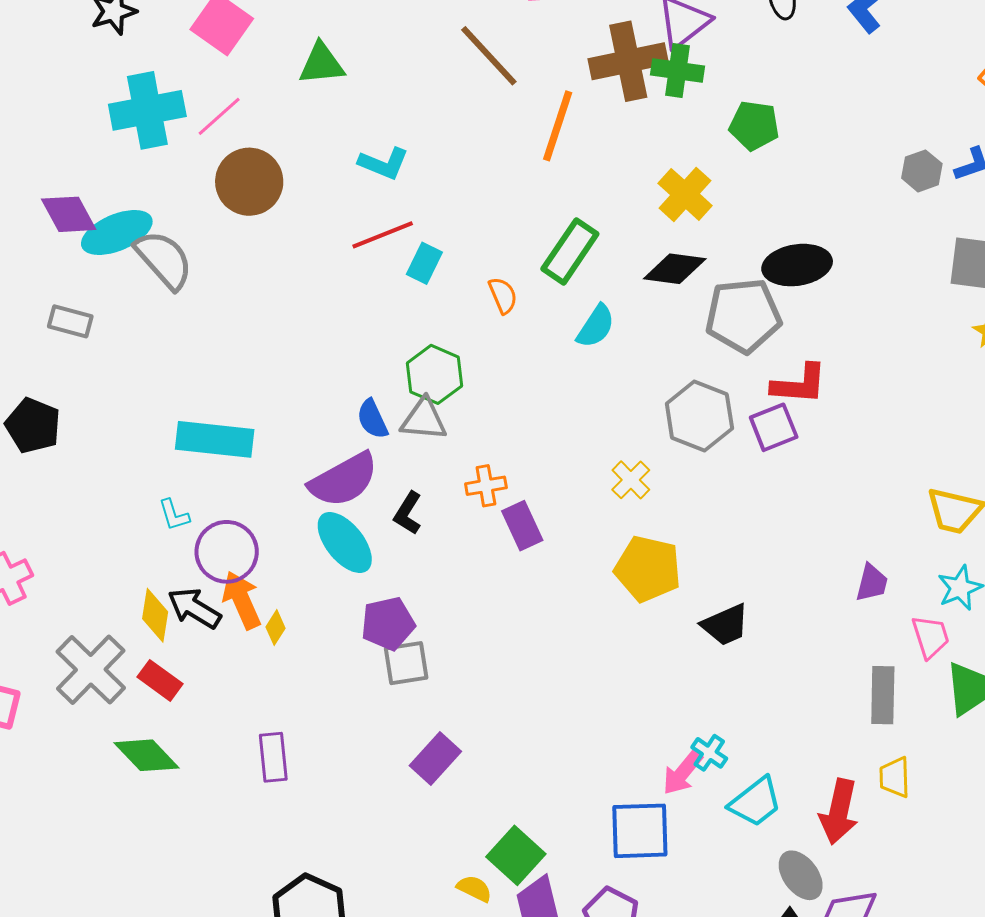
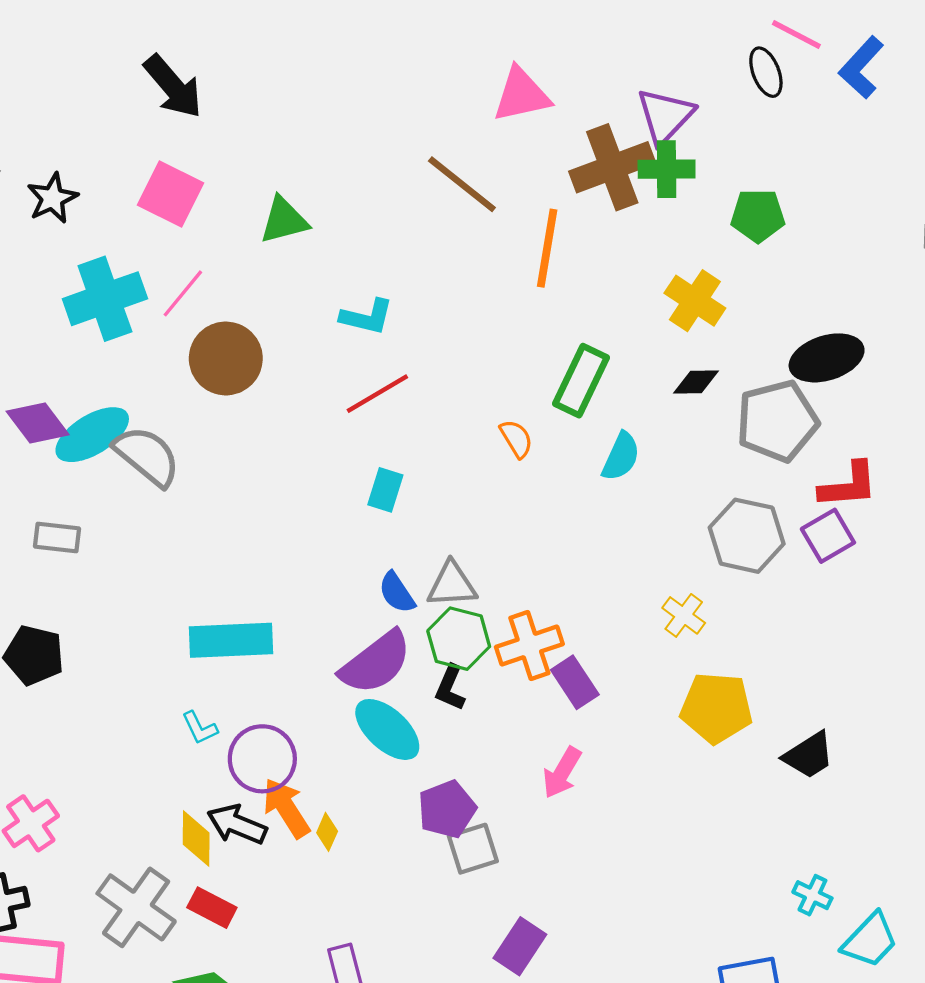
cyan rectangle: (424, 263) -> (385, 490), moved
black diamond: (675, 269) -> (696, 382), size x0.7
green hexagon: (434, 374) -> (459, 639), moved
orange cross: (486, 486) -> (529, 646), size x1.5
pink arrow: (683, 773) -> (562, 773), moved

